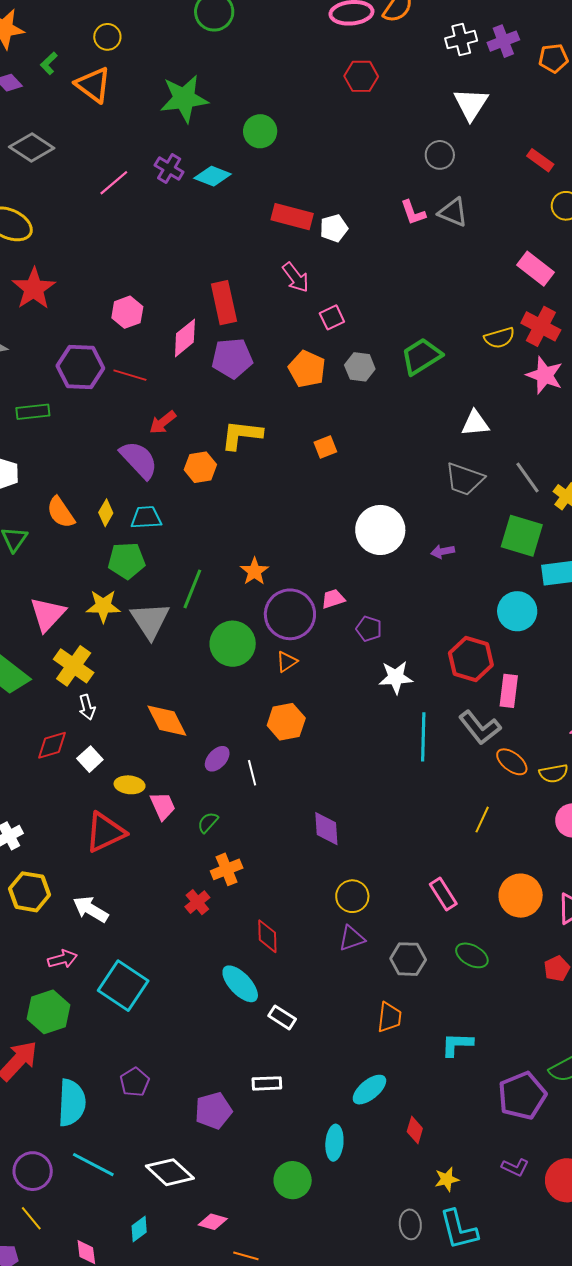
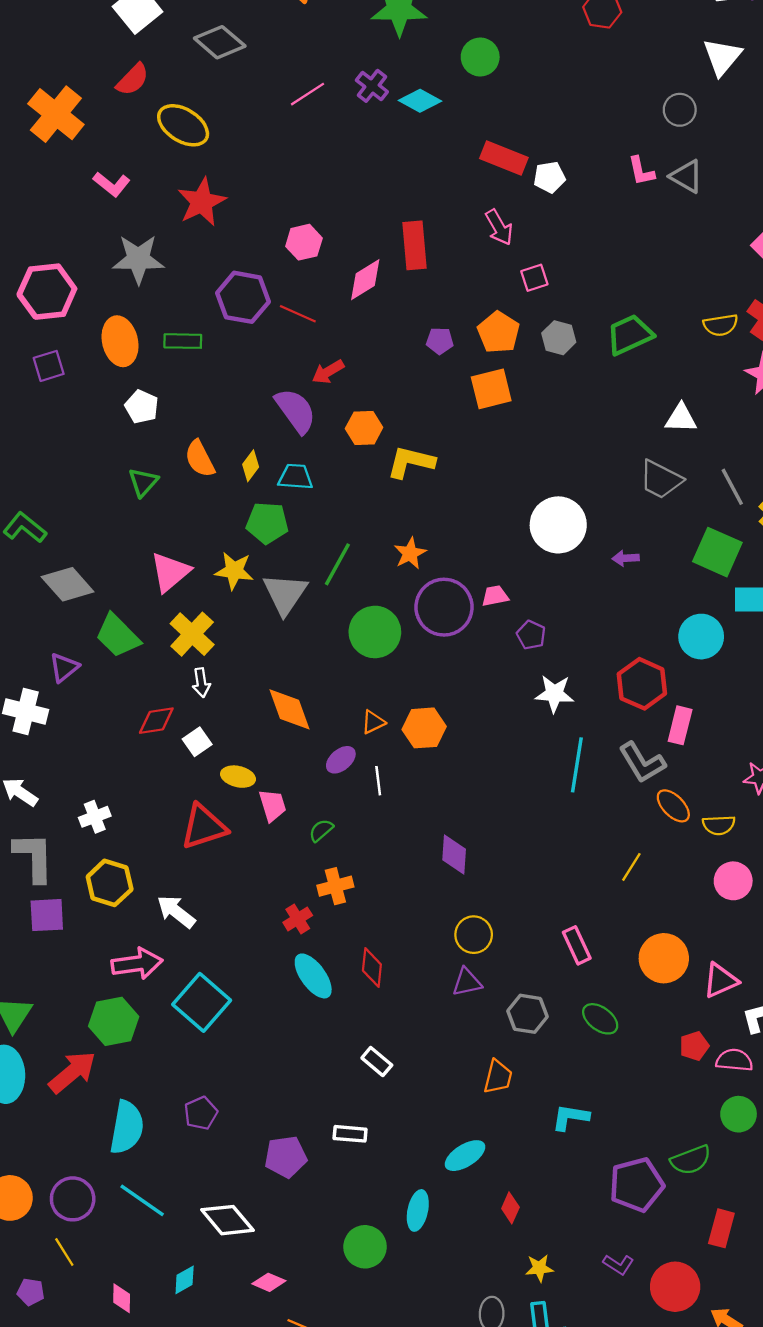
purple pentagon: (232, 358) -> (440, 341), moved, size x0.6
yellow L-shape: (242, 435) -> (411, 462), moved
orange square: (325, 447) -> (491, 389), moved, size x1.6
orange triangle: (287, 662) -> (373, 722), moved
pink arrow: (62, 959) -> (137, 964), size x1.5
cyan ellipse: (240, 984) -> (313, 976), moved

